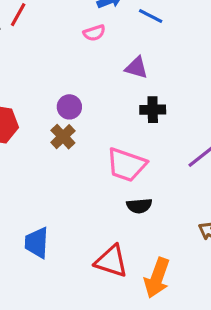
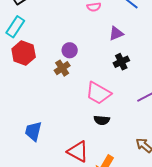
purple triangle: (136, 68) -> (116, 34), turned -49
black cross: (153, 110) -> (121, 62), turned -35

